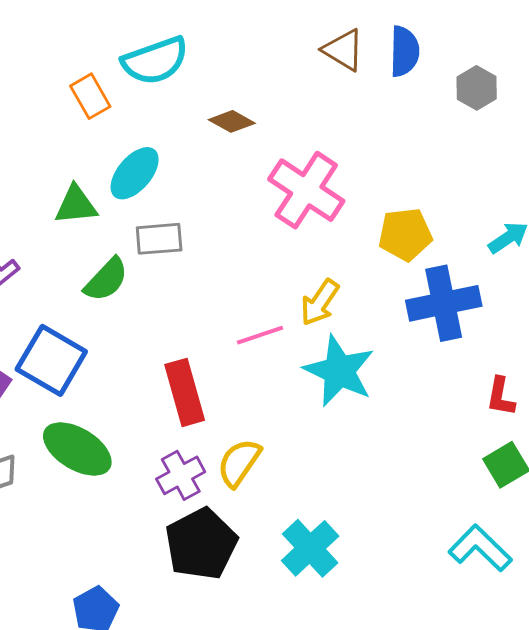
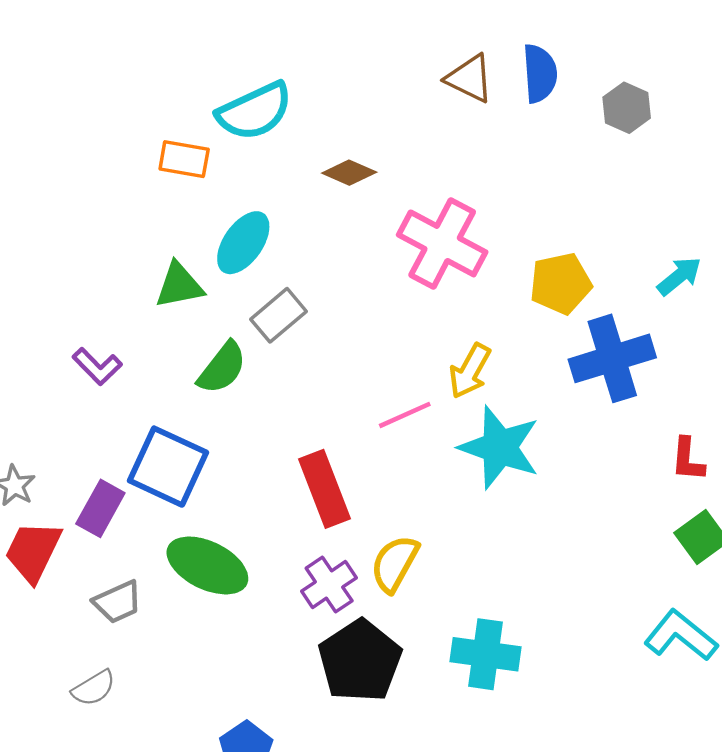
orange rectangle: (90, 96) -> (184, 159), turned -45
gray rectangle: (159, 239) -> (279, 315), turned -30
cyan cross: (310, 548) -> (485, 654), turned -34

